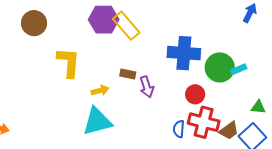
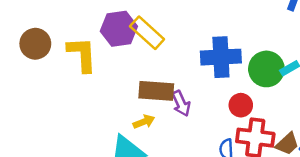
yellow L-shape: (69, 62) -> (82, 54), moved
brown rectangle: (128, 74) -> (156, 91), size x1.8
yellow arrow: (100, 91) -> (144, 122), moved

